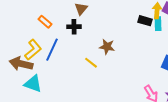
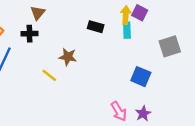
black rectangle: (145, 21) -> (96, 27), moved

